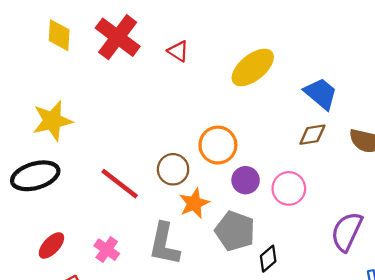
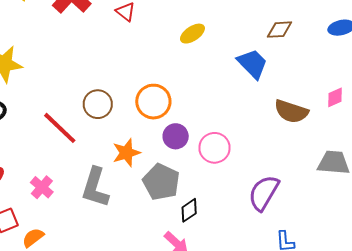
yellow ellipse: (253, 67) -> (192, 34), size x0.6
brown diamond: (312, 135) -> (280, 30), moved
brown circle: (173, 169) -> (98, 104), moved

